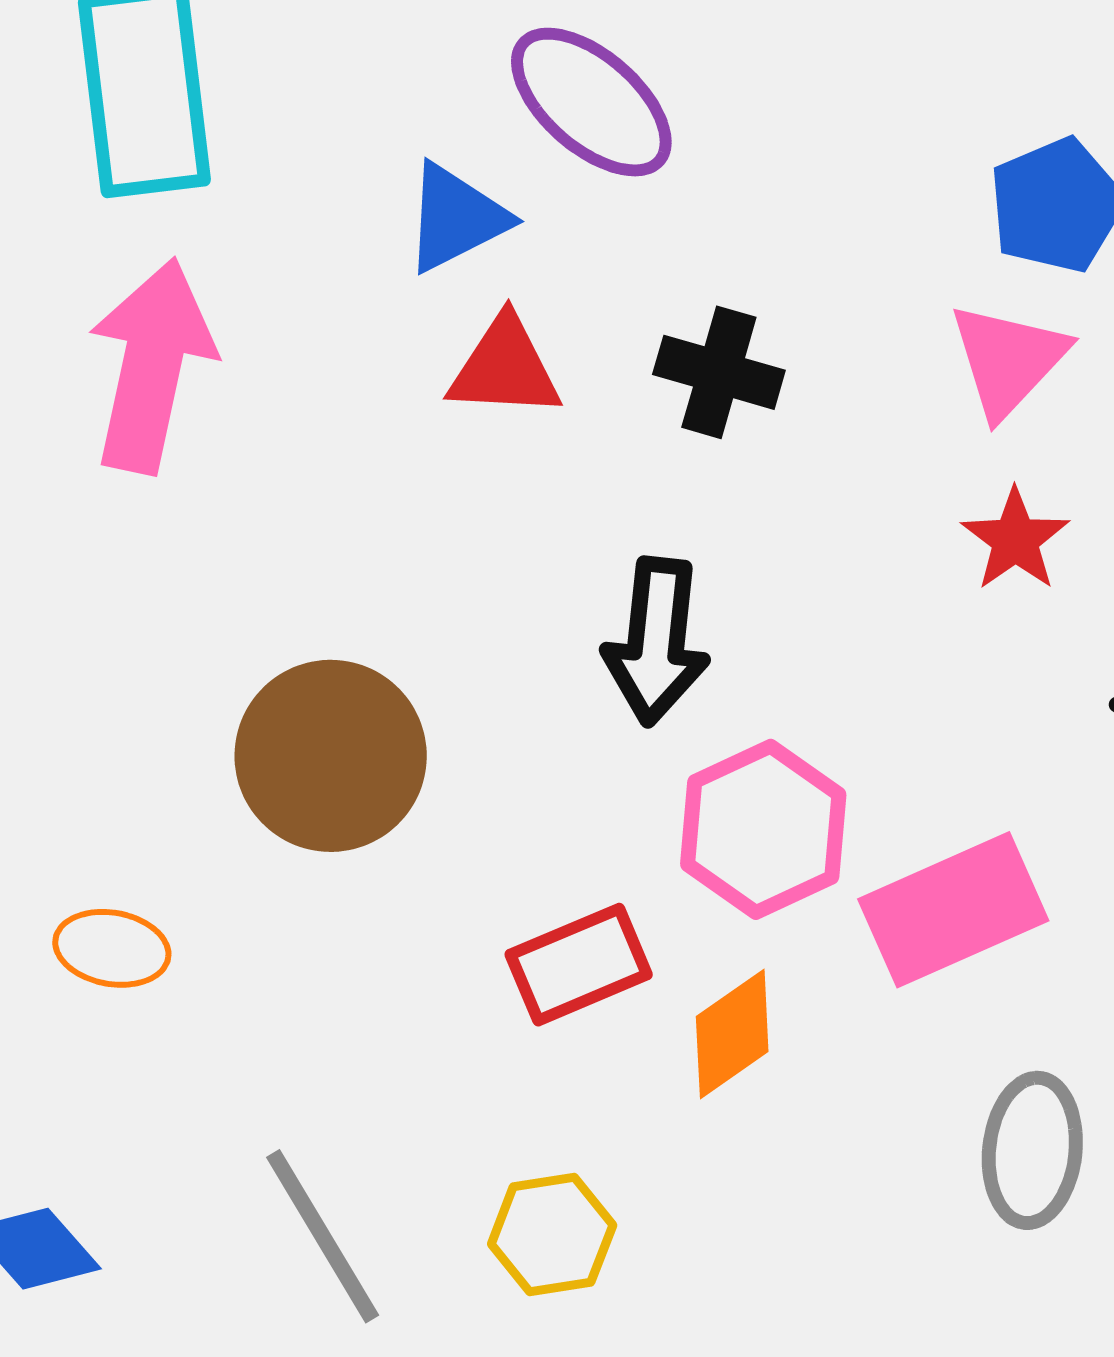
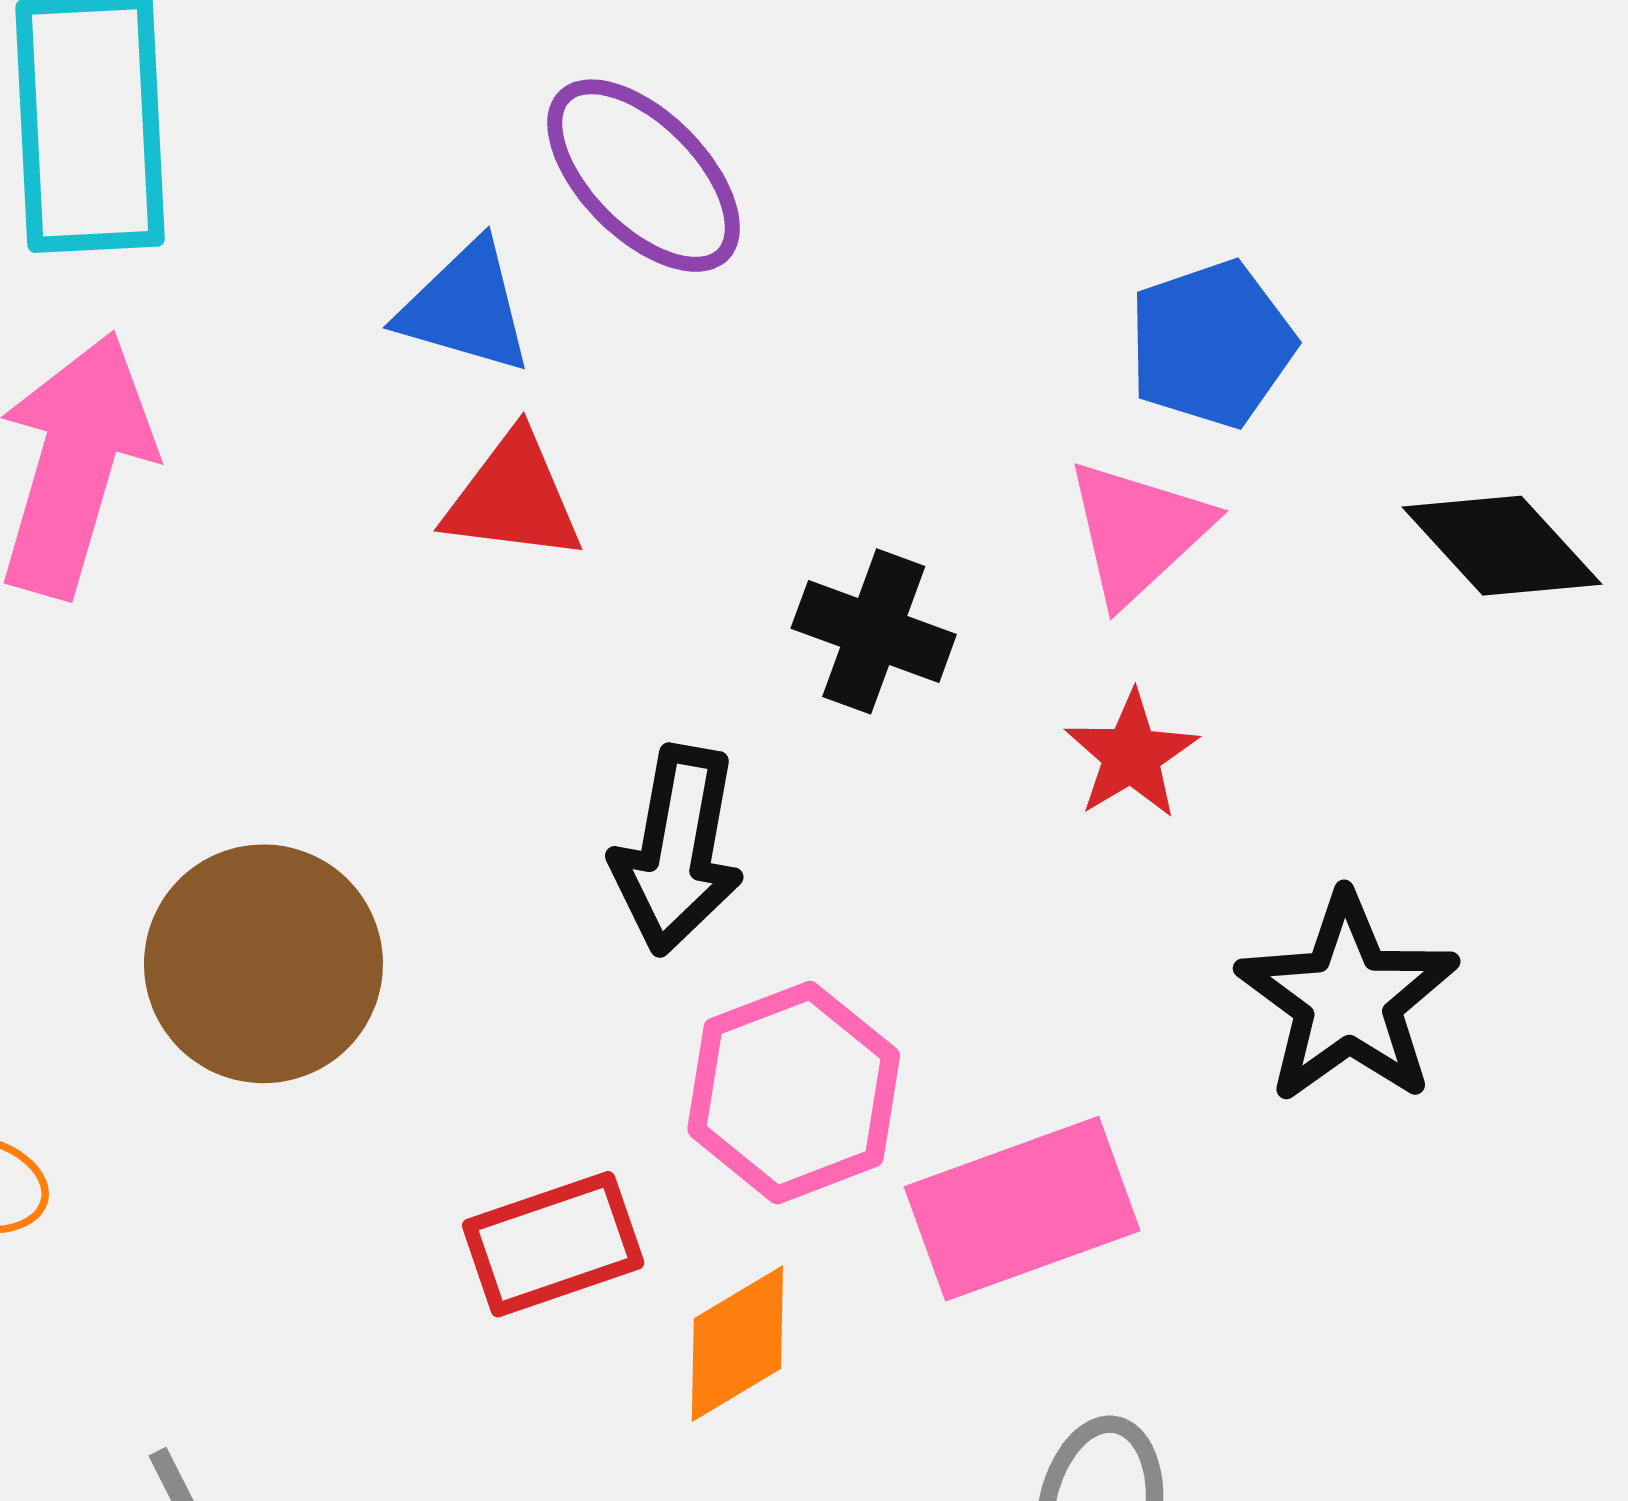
blue triangle: (456, 218) -> (465, 307), turned 39
black cross: (719, 372) -> (874, 631), moved

